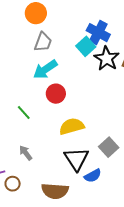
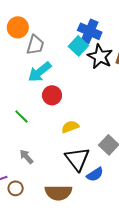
orange circle: (36, 13) -> (18, 27), moved
yellow semicircle: (72, 126) -> (70, 127), size x0.7

